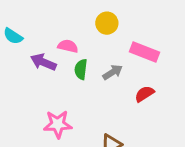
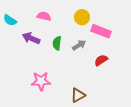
yellow circle: (107, 23) -> (82, 17), moved
pink semicircle: (68, 46) -> (44, 16), moved

